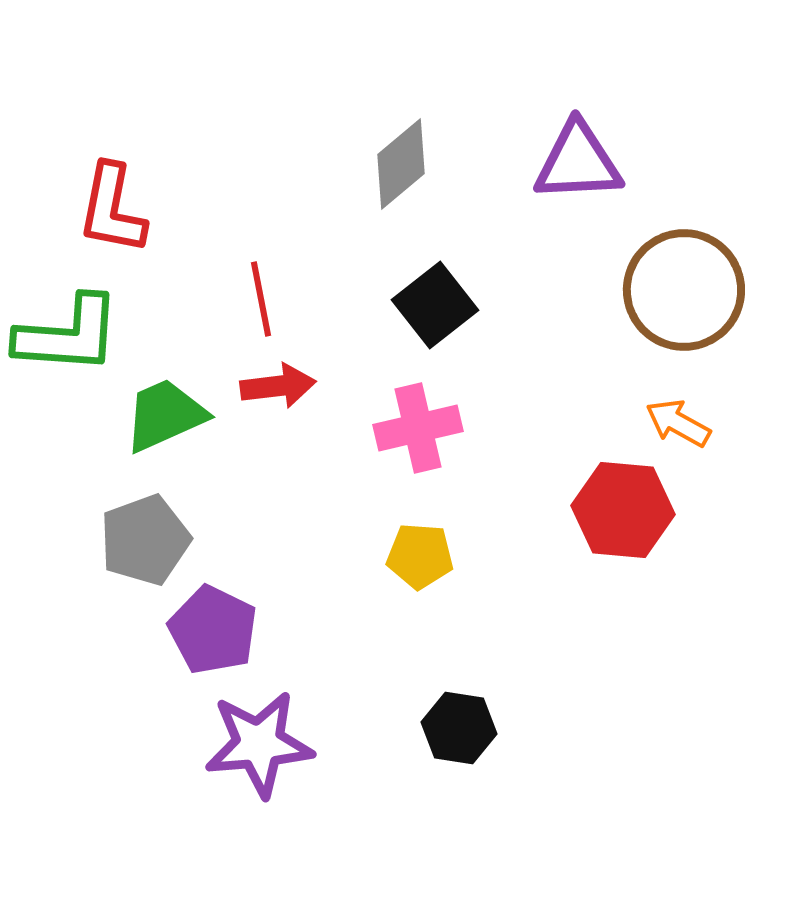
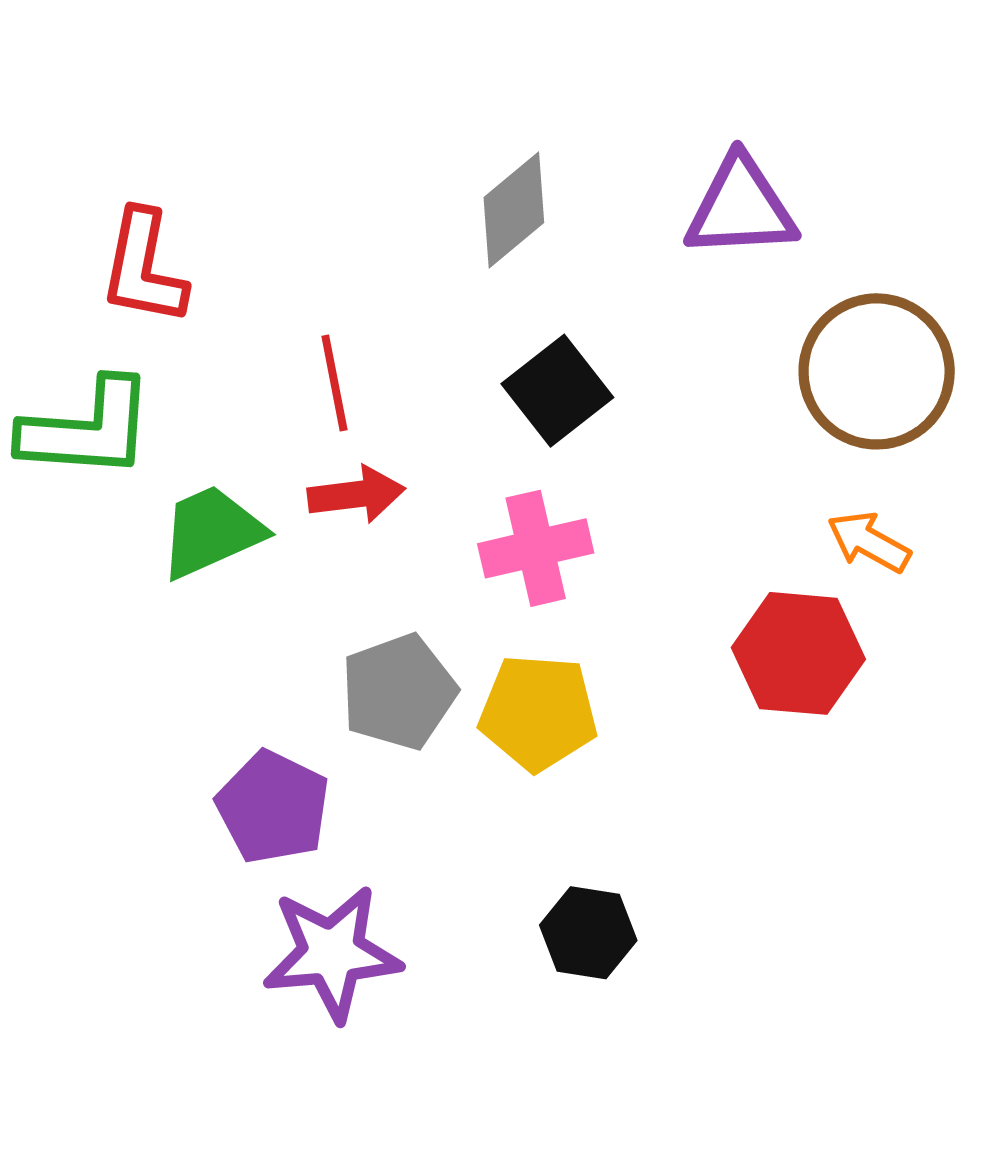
gray pentagon: (145, 540) -> (399, 692), moved
yellow pentagon: (420, 556) -> (538, 712), size x1.4

